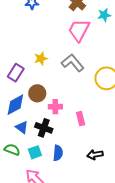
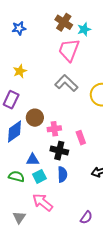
cyan star: (104, 15) -> (84, 29), moved
yellow star: (41, 58) -> (20, 71), moved
blue triangle: (22, 127) -> (33, 160), moved, turned -32
black cross: (44, 128) -> (59, 151), moved

